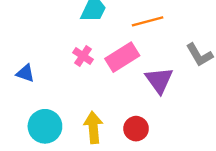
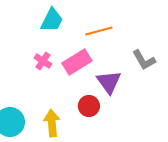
red circle: (136, 129) -> (89, 106), moved

